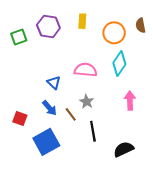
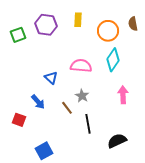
blue arrow: (50, 108) -> (38, 102), moved
red square: (20, 119) -> (19, 120), moved
blue square: (46, 142) -> (44, 151), moved, size x0.7

